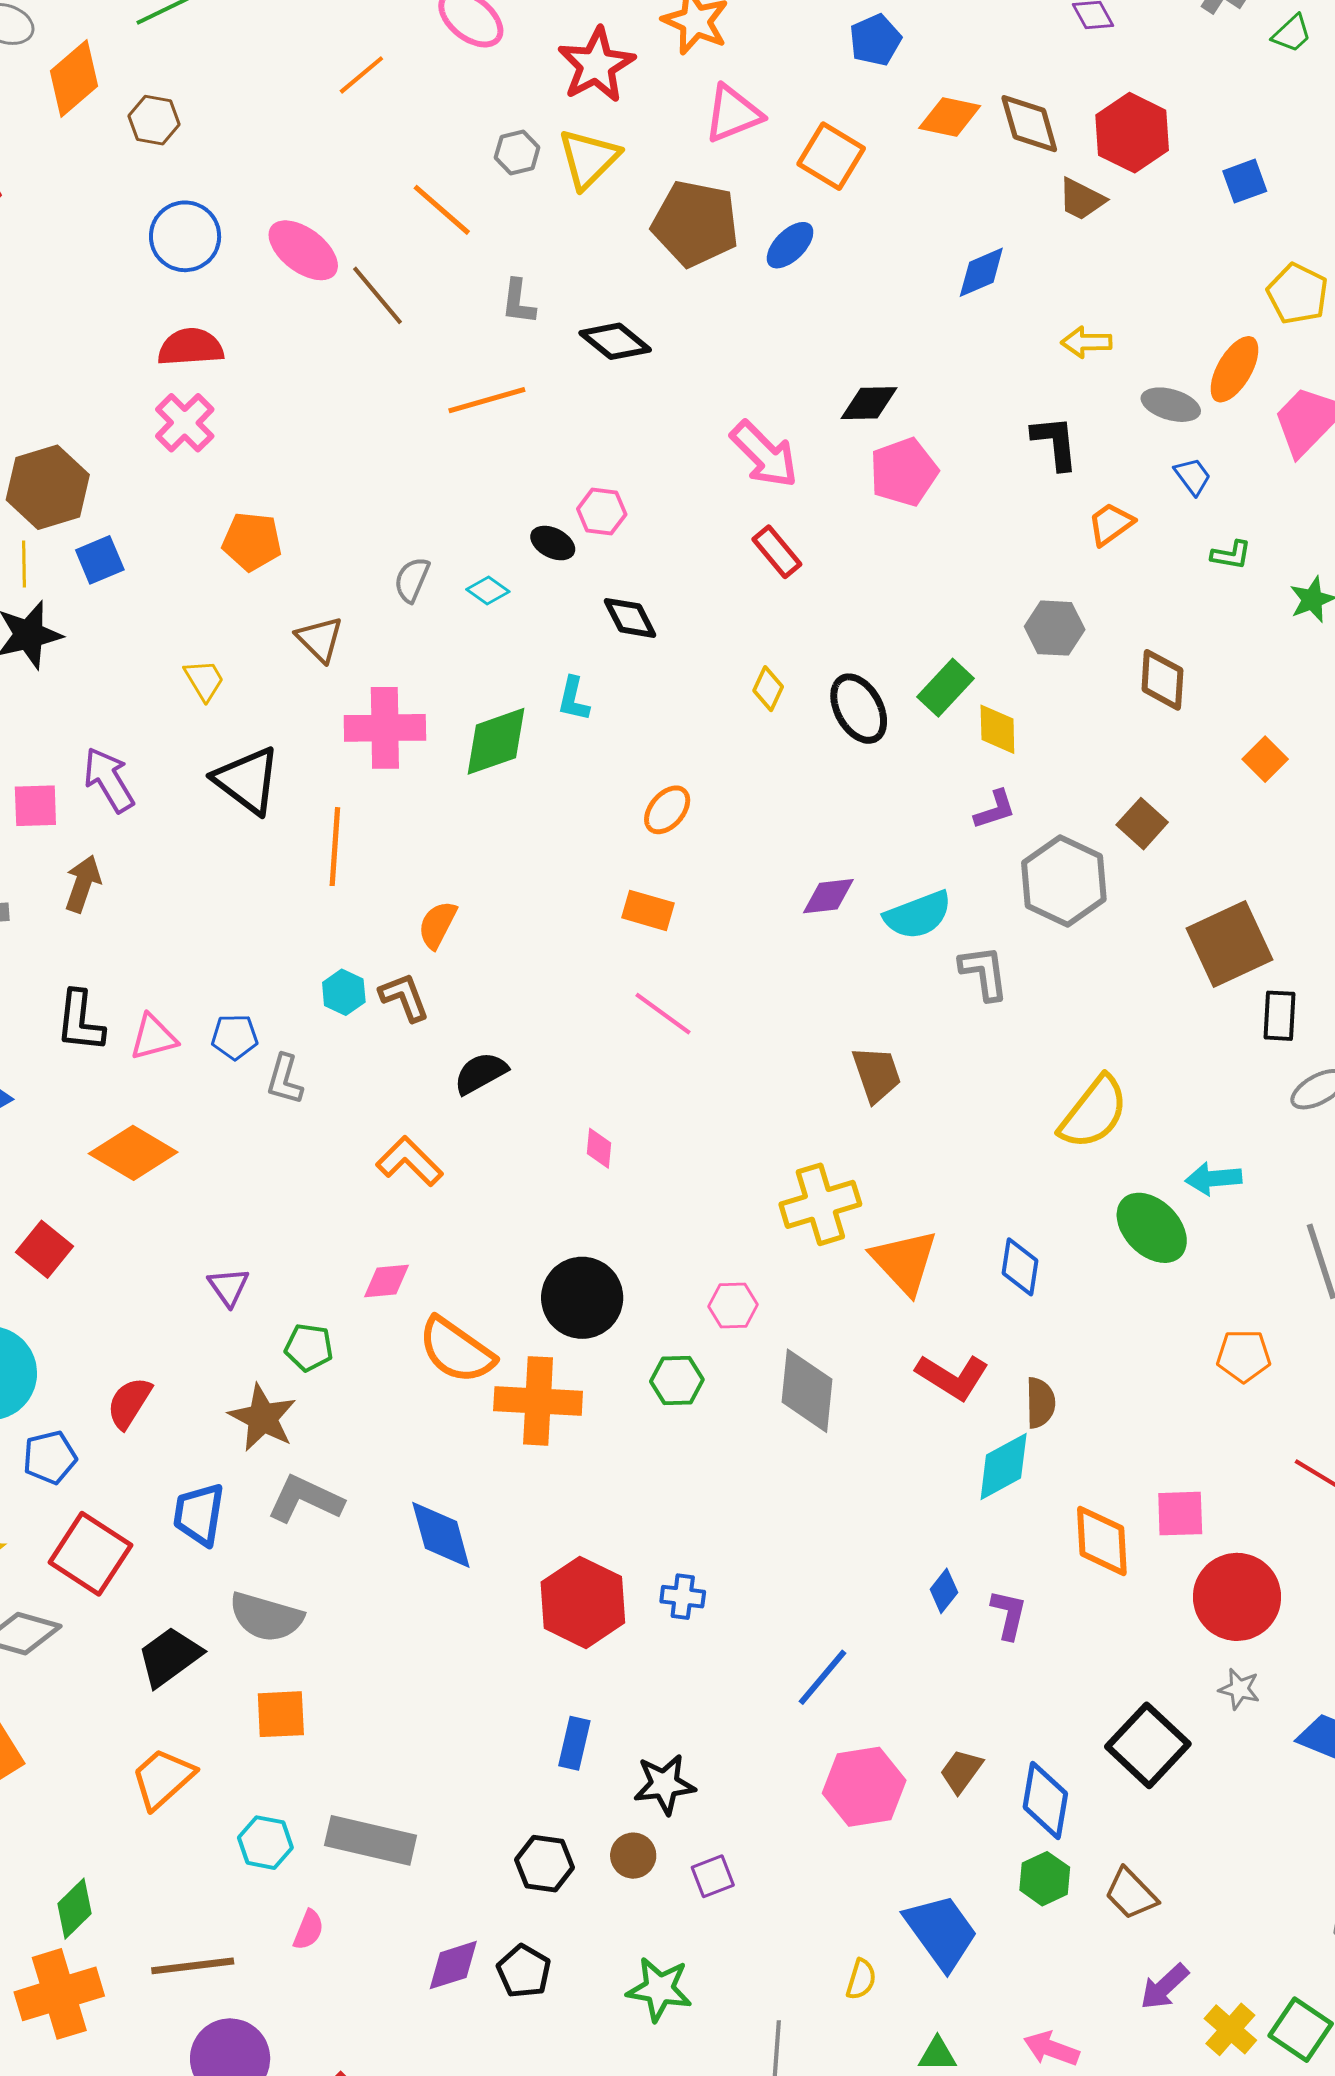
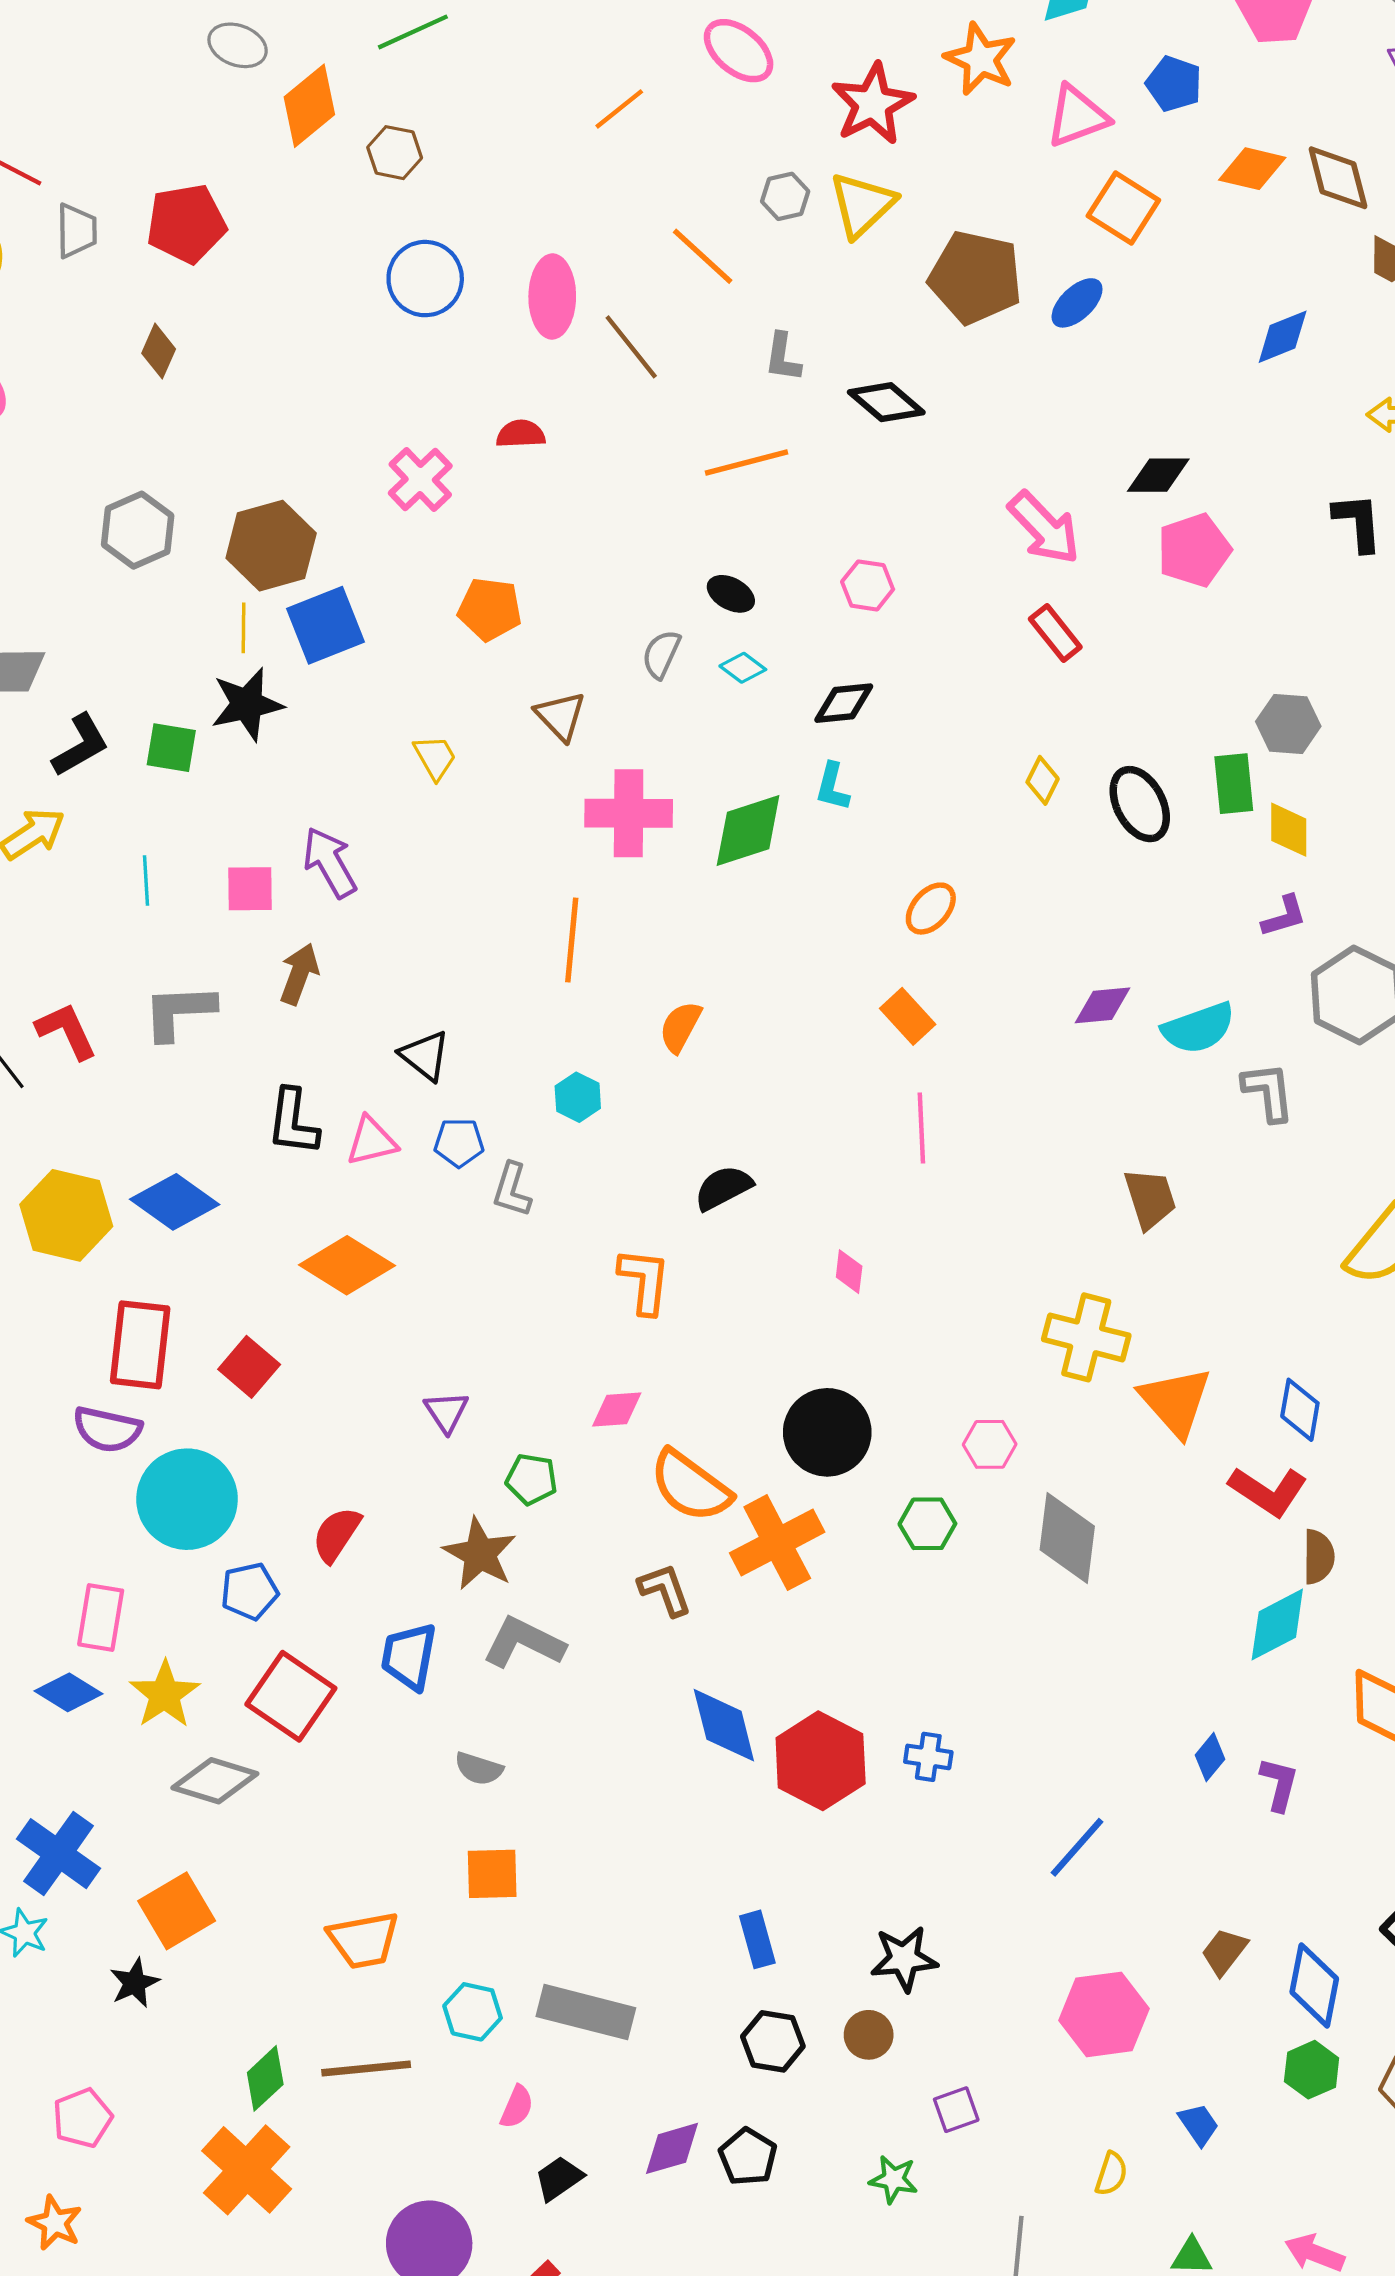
blue pentagon: (875, 40) -> (1174, 84), turned -30
pink triangle: (733, 114) -> (1077, 116), moved
pink ellipse: (303, 250) -> (552, 297), turned 52
red semicircle: (191, 347) -> (521, 434), moved, size x0.7
black ellipse: (553, 543) -> (731, 594), moved
blue square: (100, 560) -> (325, 625), size x1.5
black diamond: (630, 618) -> (844, 703), moved, turned -70
gray hexagon: (1055, 628) -> (1288, 724), moved
green rectangle: (945, 688) -> (1234, 784), turned -50
black triangle: (247, 780) -> (425, 1056), moved, size x0.7
orange rectangle: (648, 910) -> (908, 1016), turned 30
brown L-shape: (404, 997) -> (665, 1590), moved
pink line: (663, 1014) -> (921, 1128), turned 50
orange L-shape: (409, 1161) -> (644, 1281), turned 50
yellow cross: (820, 1204) -> (1086, 1337), turned 30
red L-shape: (952, 1377) -> (1268, 1491), moved
orange cross: (538, 1401) -> (777, 1543), turned -32
blue diamond: (441, 1535) -> (724, 1725), moved
gray semicircle: (266, 1617) -> (479, 1769), size x0.6
black trapezoid: (170, 1657) -> (559, 2178), moved, size x0.7
blue rectangle: (574, 1743) -> (757, 1939), moved, turned -30
orange trapezoid: (163, 1778) -> (364, 1940), turned -150
pink hexagon: (864, 1787) -> (1104, 2014), moved
purple square: (713, 1876) -> (956, 2110), moved
blue trapezoid: (941, 1932) -> (1199, 2125), size x0.5
brown line: (193, 1966) -> (366, 2068), moved
green star: (659, 1989) -> (894, 2179), size x0.7
orange cross: (59, 1994) -> (247, 2170), turned -32

